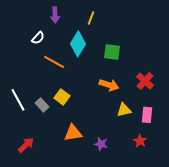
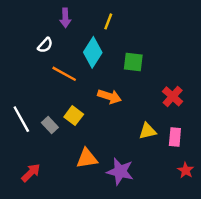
orange arrow: (109, 85) -> (109, 96), moved
red star: (140, 141) -> (186, 170), moved
purple star: (101, 144) -> (120, 171), size x1.6

